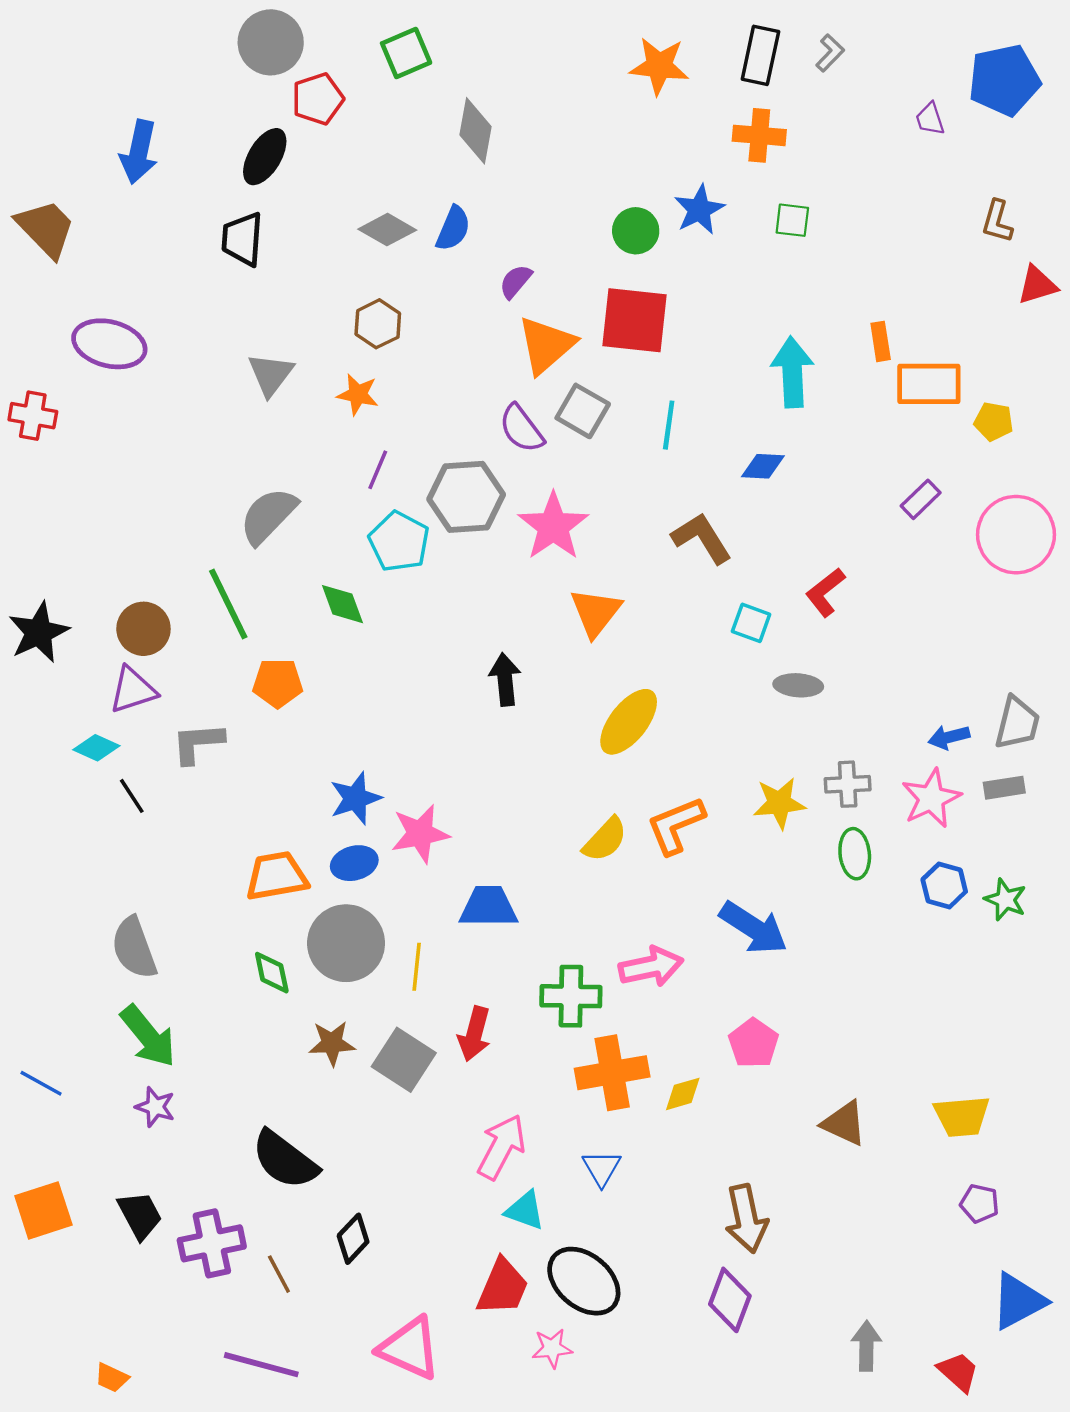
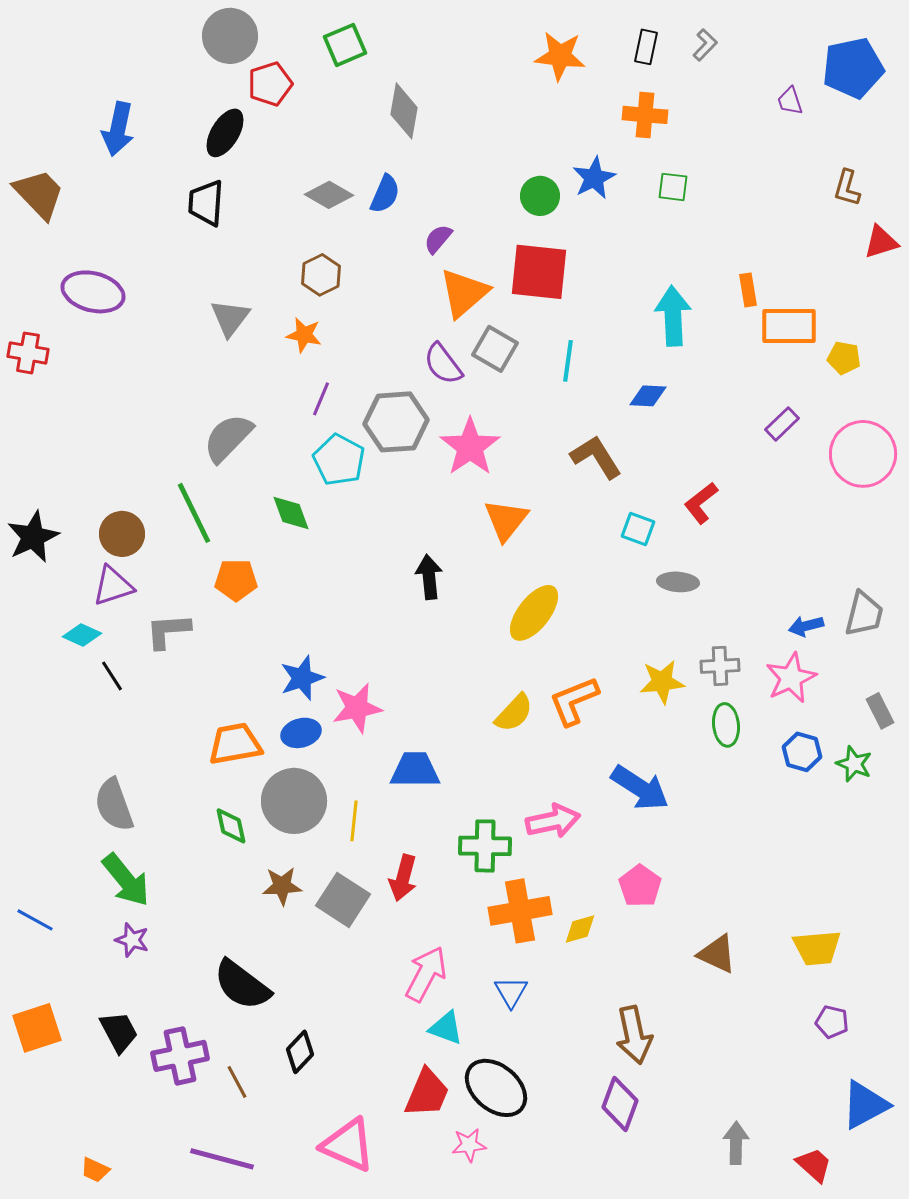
black rectangle: (760, 55) -> (646, 47), size x0.7
gray rectangle: (1004, 788) -> (880, 711), moved, turned 72

